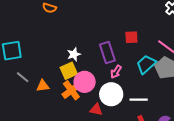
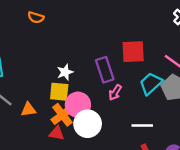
red square: (131, 37) -> (133, 52), size x1.5
yellow square: (69, 71) -> (59, 92), turned 30
white circle: (111, 94) -> (88, 124), moved
red triangle: (96, 110) -> (57, 133), moved

